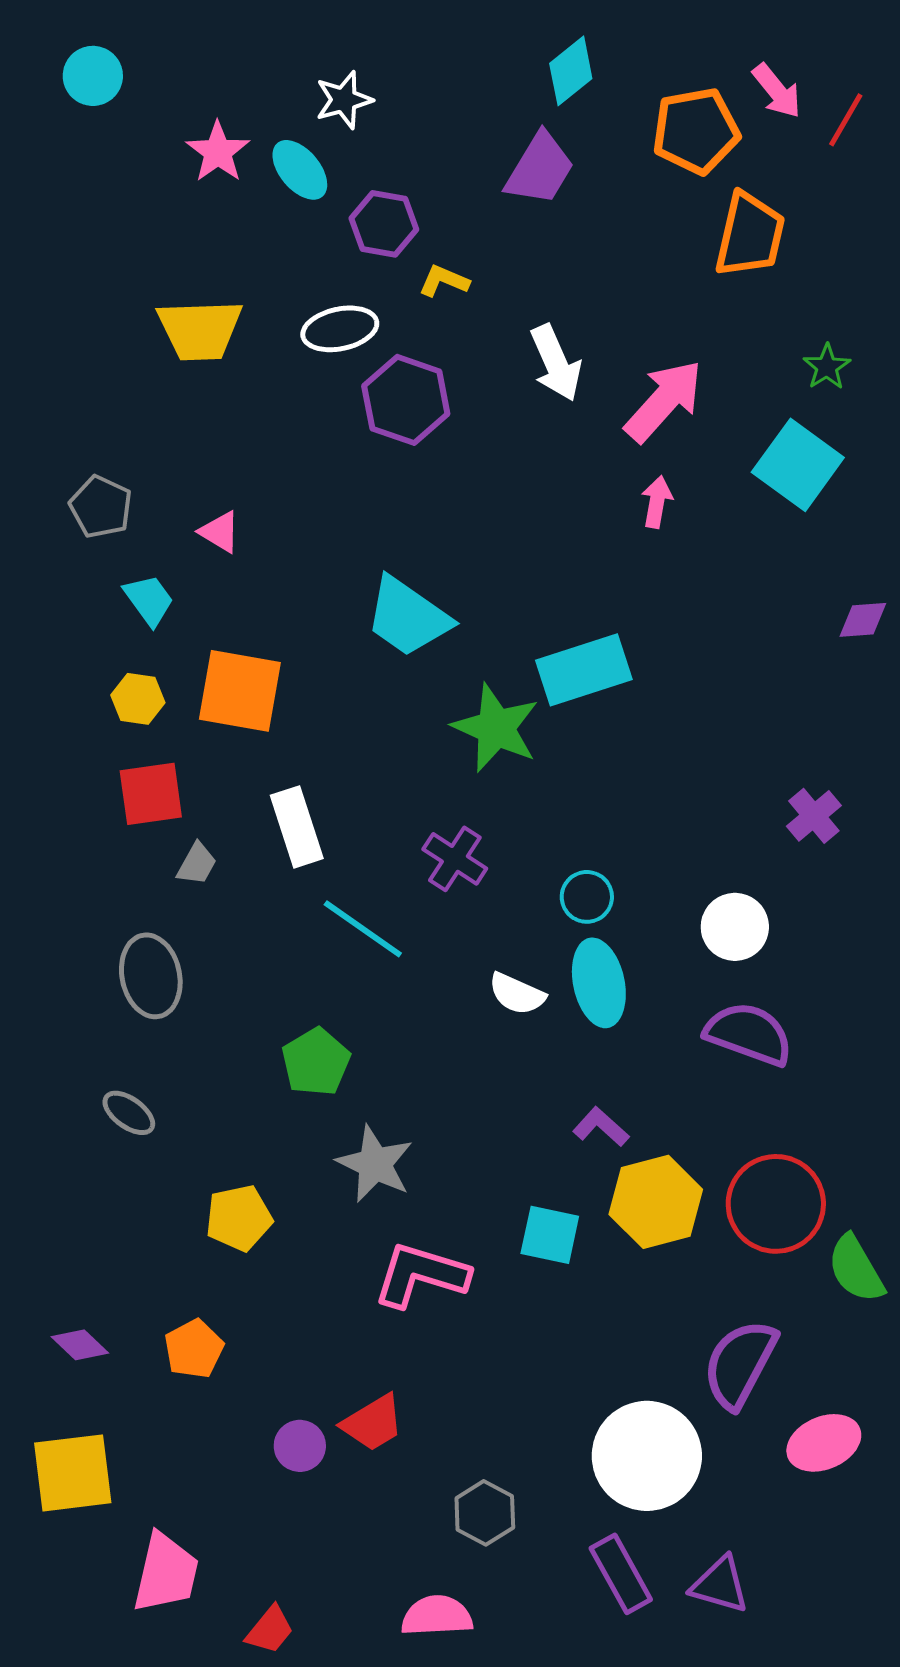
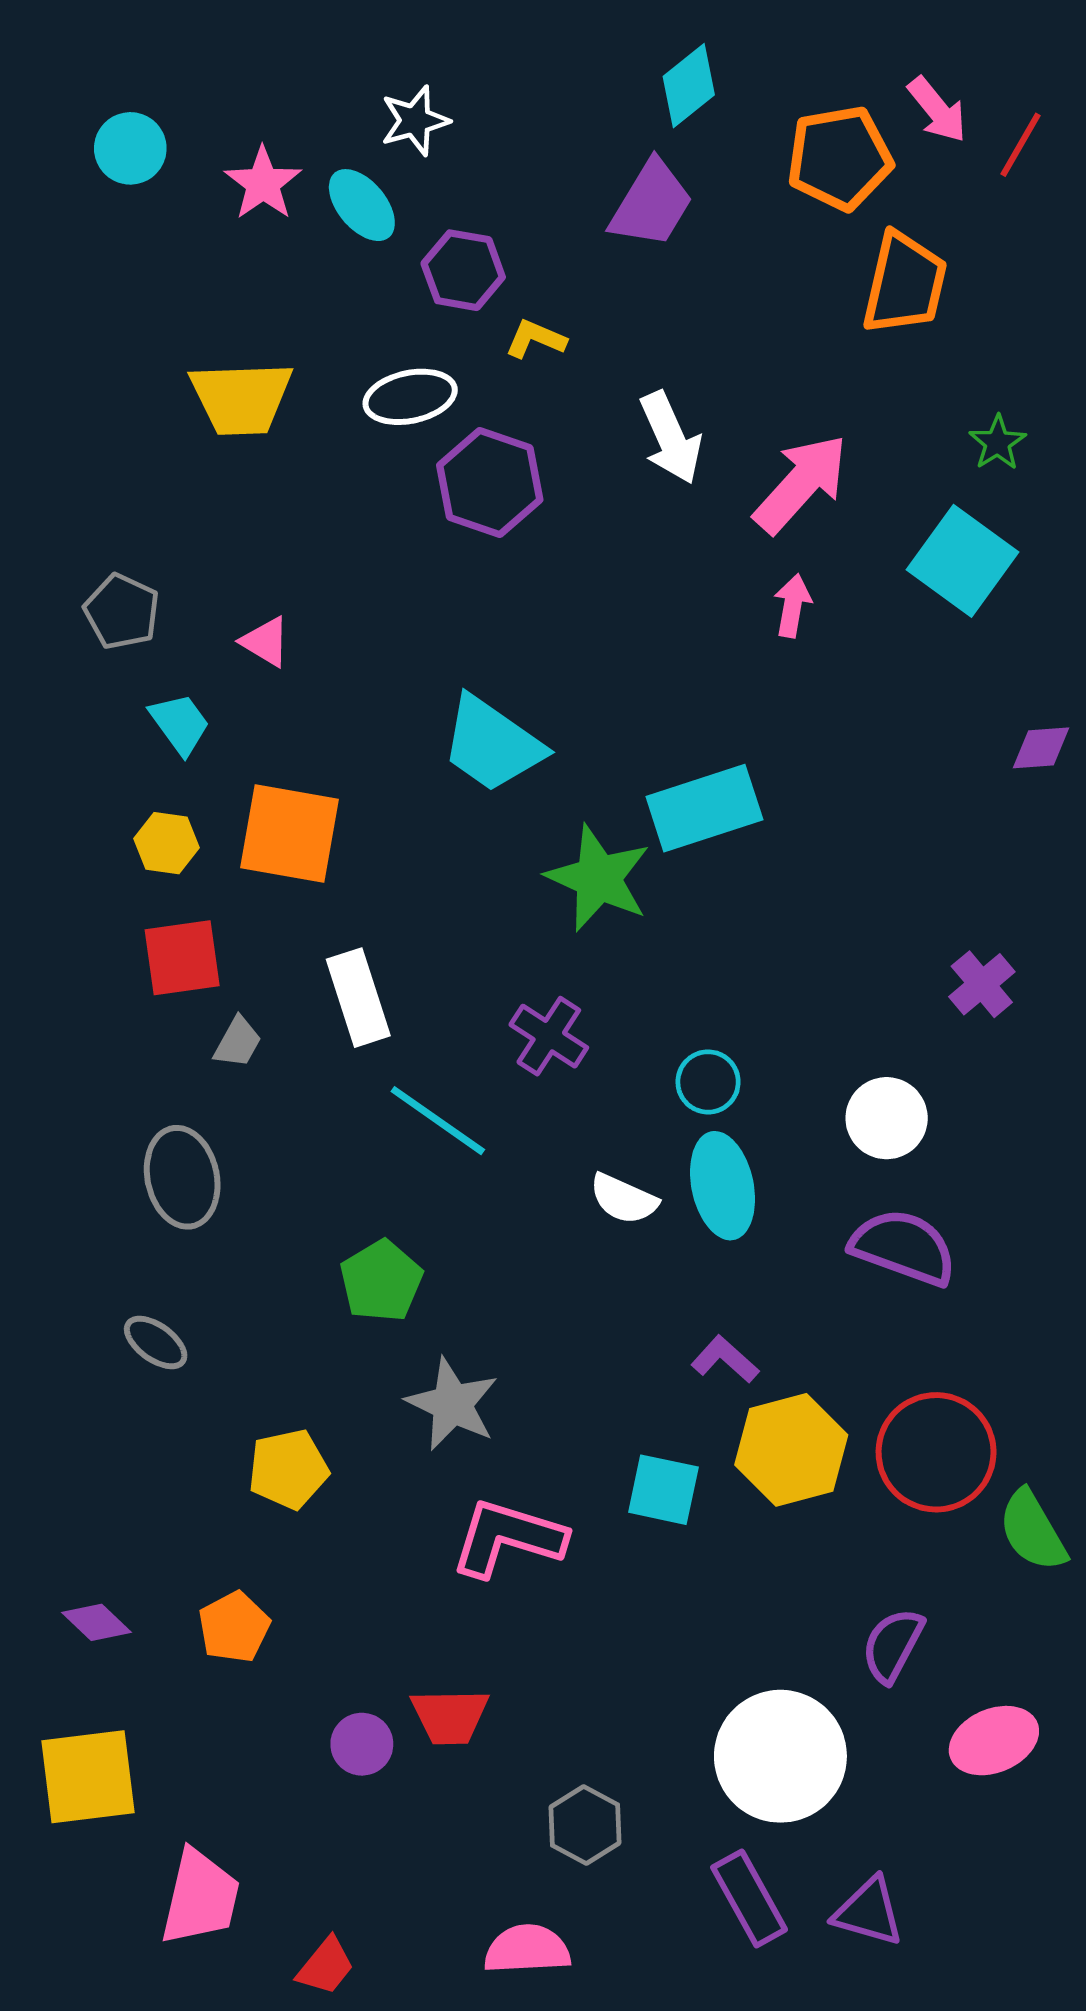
cyan circle: (93, 76) -> (130, 148), moved
purple semicircle: (740, 1364) -> (893, 1645), size x0.7
red trapezoid: (373, 1423) -> (450, 1716), turned 30

